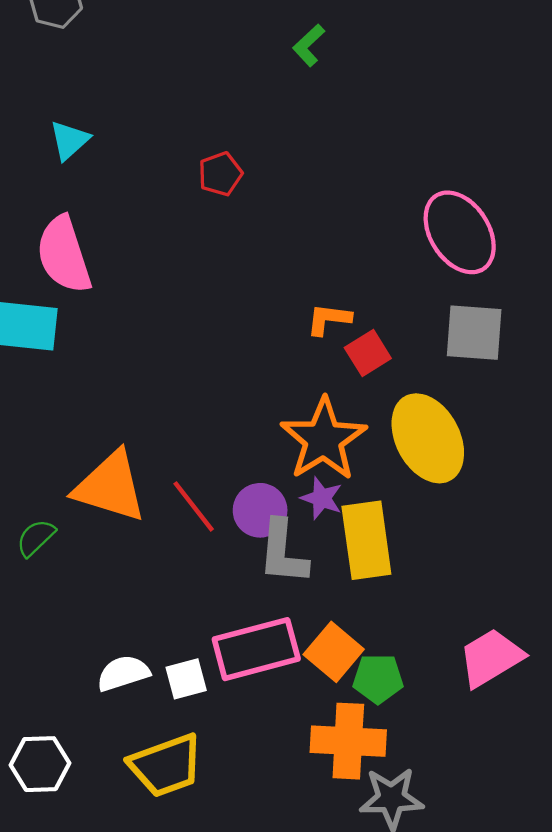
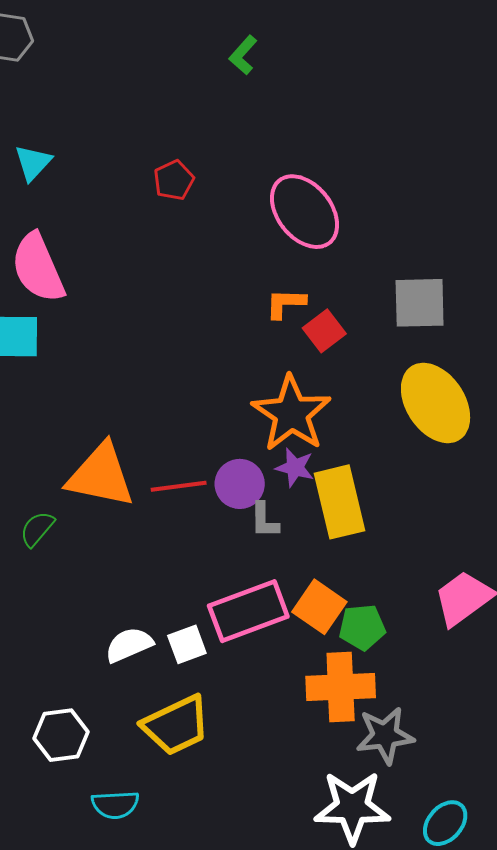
pink ellipse: (460, 232) -> (305, 212), moved
yellow ellipse: (428, 438) -> (436, 403), moved
red line: (194, 506) -> (179, 486), turned -54
gray L-shape: (283, 552) -> (264, 520), size x0.6

